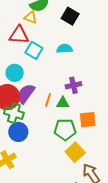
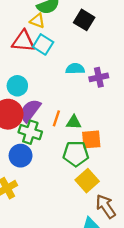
cyan semicircle: (64, 49) -> (75, 69), moved
cyan square: (34, 50) -> (43, 44), moved
purple cross: (73, 85) -> (99, 77), moved
green cross: (14, 113) -> (30, 132), moved
orange square: (88, 120) -> (91, 139), moved

